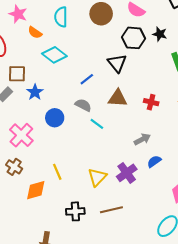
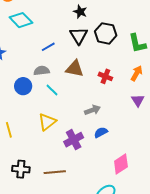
black star: (160, 34) -> (80, 12), moved
black hexagon: (134, 38) -> (106, 33), moved
gray semicircle: (83, 105) -> (42, 71), turned -42
blue circle: (55, 118) -> (23, 86), moved
yellow triangle: (97, 177) -> (47, 122), moved

